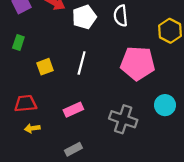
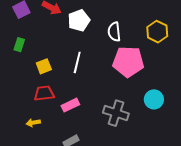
white semicircle: (121, 16) -> (114, 32), moved
red trapezoid: (25, 104) -> (44, 93), moved

